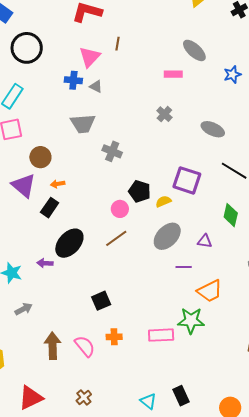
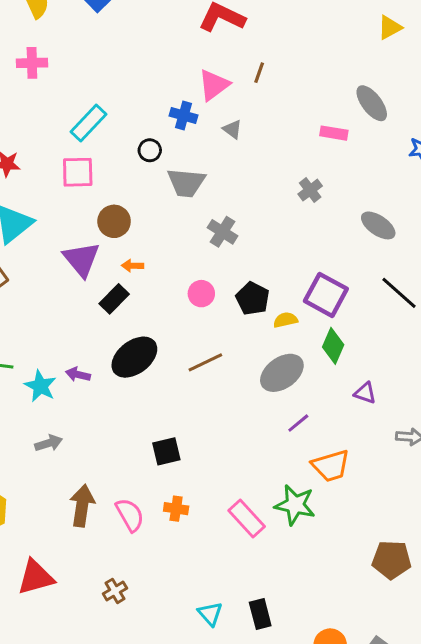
black circle: (27, 48) -> (150, 150), moved, size x0.5
gray triangle: (96, 86) -> (232, 129), moved
pink circle: (120, 209) -> (201, 294), moved
green diamond: (231, 215) -> (333, 346), moved
purple triangle: (205, 241) -> (365, 393), moved
purple arrow: (45, 263) -> (78, 374), moved
purple line: (184, 267) -> (298, 423), turned -49
pink rectangle: (161, 335) -> (247, 518), turned 40

